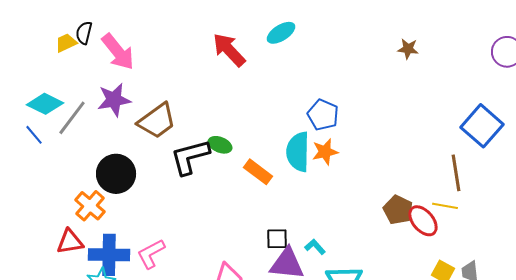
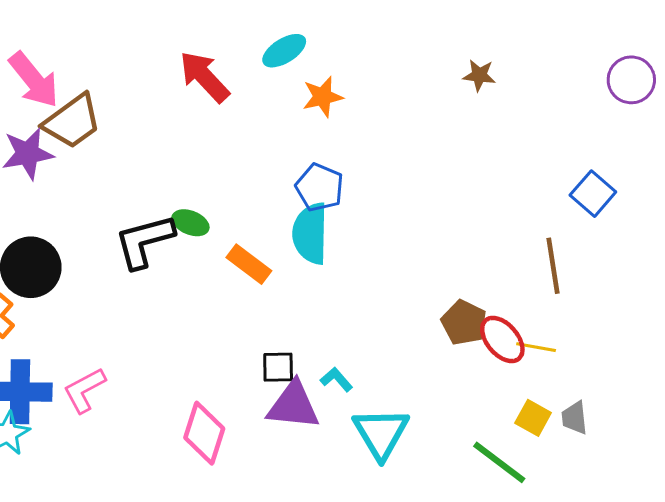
blue pentagon: (323, 115) -> (320, 187), moved
brown trapezoid: (157, 121) -> (72, 121), moved
blue square: (482, 126) -> (593, 194), size x0.7
orange star: (325, 152) -> (323, 97), moved
yellow line: (445, 206) -> (536, 347), moved

